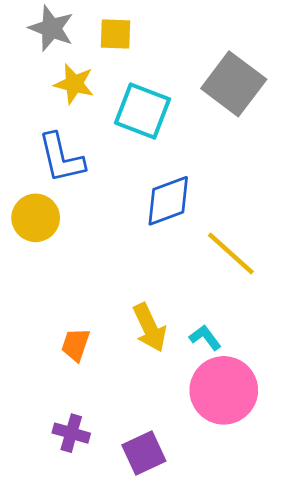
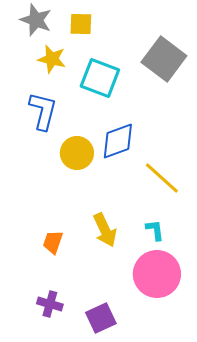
blue L-shape: (61, 158) -> (43, 111), turned -153
yellow circle: (36, 218) -> (77, 153), moved
cyan L-shape: (205, 338) -> (155, 230), moved, turned 30

